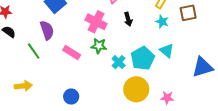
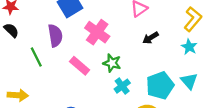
black arrow: (128, 19) -> (151, 38), turned 64
pink cross: (96, 22) -> (97, 32), moved
cyan cross: (119, 62) -> (122, 86), moved

